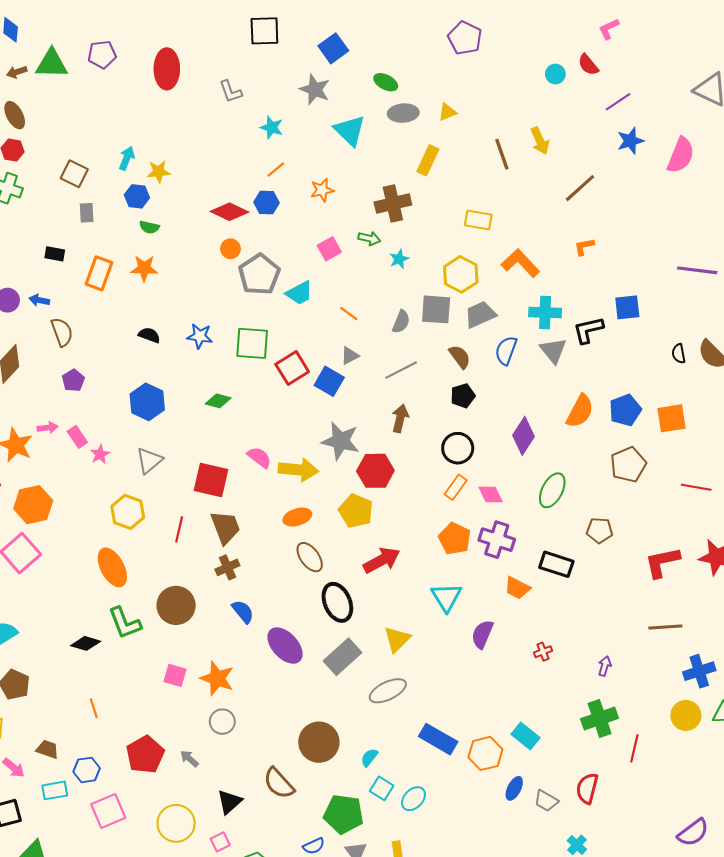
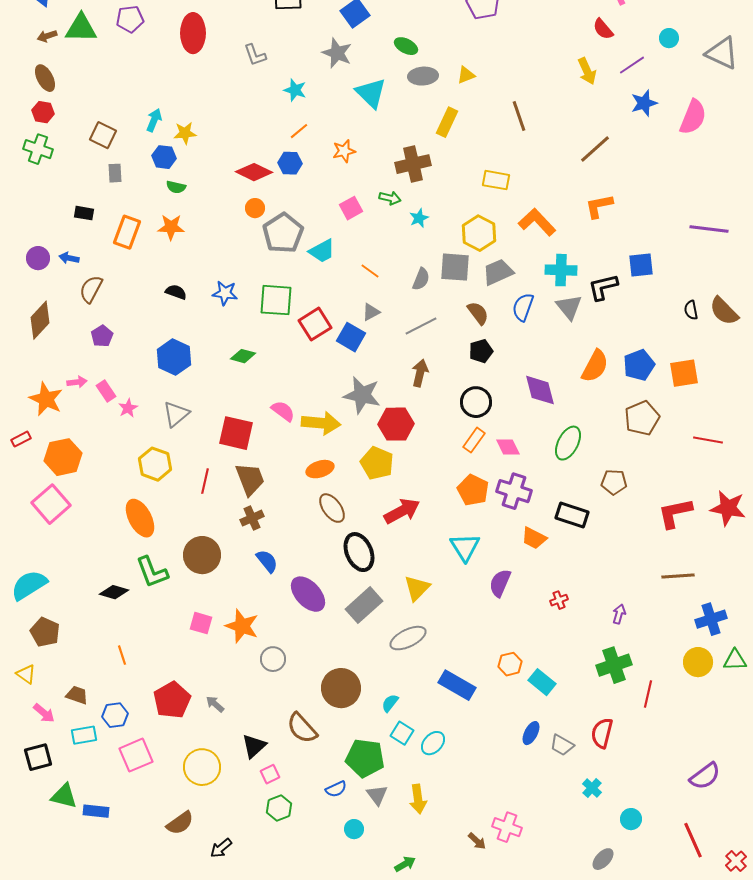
cyan circle: (555, 74) -> (669, 38), moved
yellow arrow: (540, 141) -> (587, 71), moved
orange L-shape: (584, 247) -> (599, 206), size x1.4
brown semicircle: (62, 332) -> (91, 289), turned -132
purple diamond: (523, 436) -> (540, 390), turned -48
gray circle: (222, 722) -> (273, 659), moved
orange hexagon: (485, 753) -> (510, 664), moved, size x0.7
pink square: (220, 842) -> (270, 774), moved

